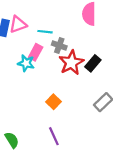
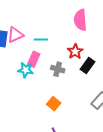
gray cross: (59, 46) -> (58, 69), moved
red star: (71, 63) -> (75, 52), moved, size x0.7

